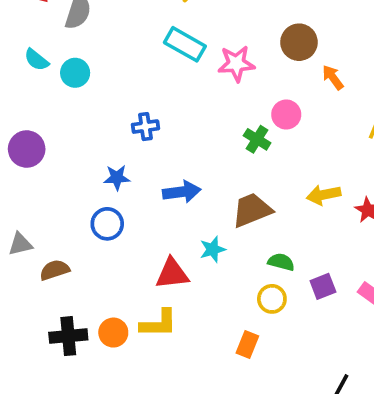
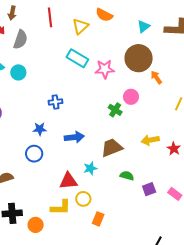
brown circle: (299, 42) -> (139, 58), size x1.4
yellow circle: (272, 299) -> (83, 199), moved
orange circle: (113, 333) -> (36, 225), moved
orange rectangle: (247, 344) -> (98, 219), moved

